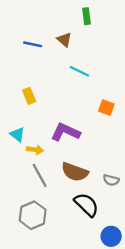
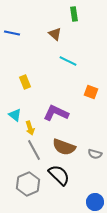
blue line: (33, 44) -> (12, 33), moved
yellow arrow: (35, 150) -> (30, 128), turned 64
black semicircle: (86, 205) -> (59, 175), moved

